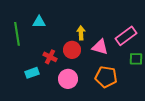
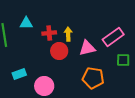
pink triangle: (100, 47) -> (87, 48), turned -30
red cross: (50, 57) -> (49, 33), moved, turned -32
pink circle: (68, 79) -> (44, 86), moved

